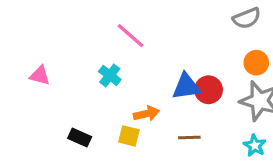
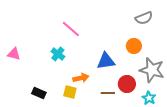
orange circle: (256, 63) -> (134, 46), moved
red circle: (209, 90) -> (127, 84), moved

